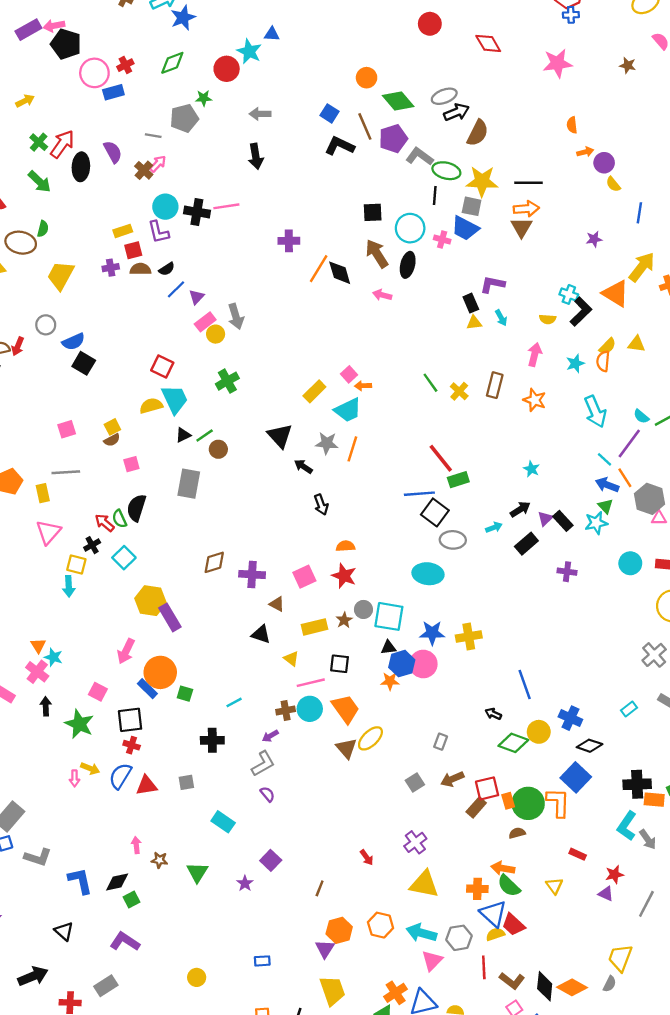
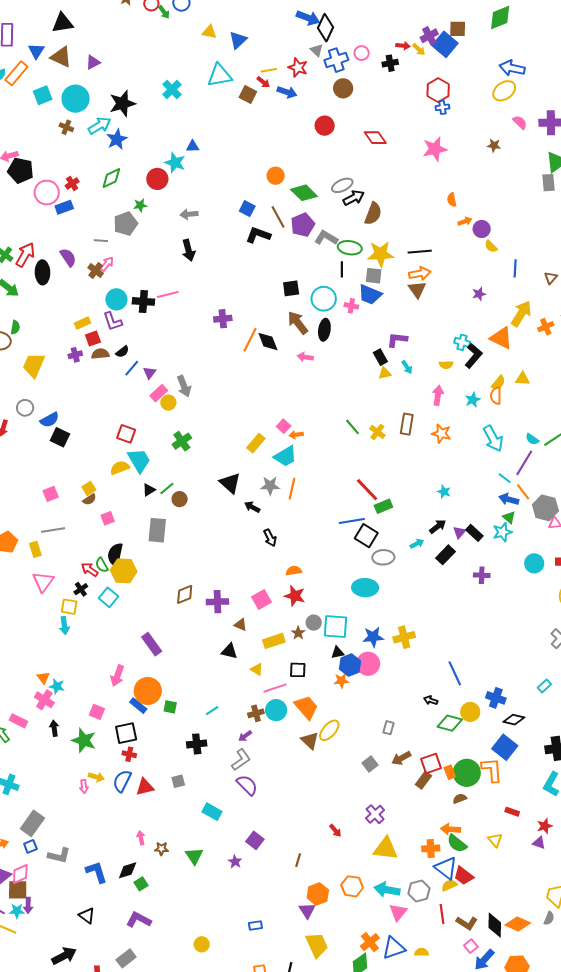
yellow hexagon: (151, 601) -> (124, 571), moved
purple semicircle: (267, 794) -> (247, 785), size x1.6

